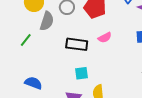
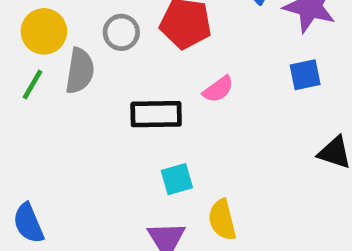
green line: (26, 40) -> (33, 84), moved
blue semicircle: (33, 83) -> (28, 223), moved, turned -126

